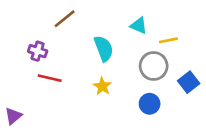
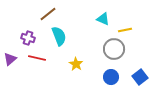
cyan semicircle: (104, 48) -> (59, 36), moved
blue square: (189, 82) -> (140, 77), moved
purple triangle: (13, 116) -> (10, 59), moved

